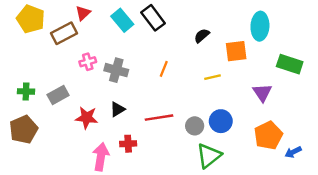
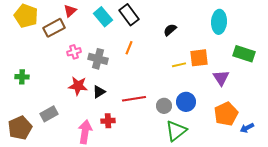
orange square: (236, 51) -> (199, 58), moved
orange line: (164, 69) -> (129, 48), moved
gray rectangle: (58, 95) -> (49, 114), moved
red star: (87, 118) -> (78, 86), moved
brown pentagon: (24, 129) -> (20, 128), moved

